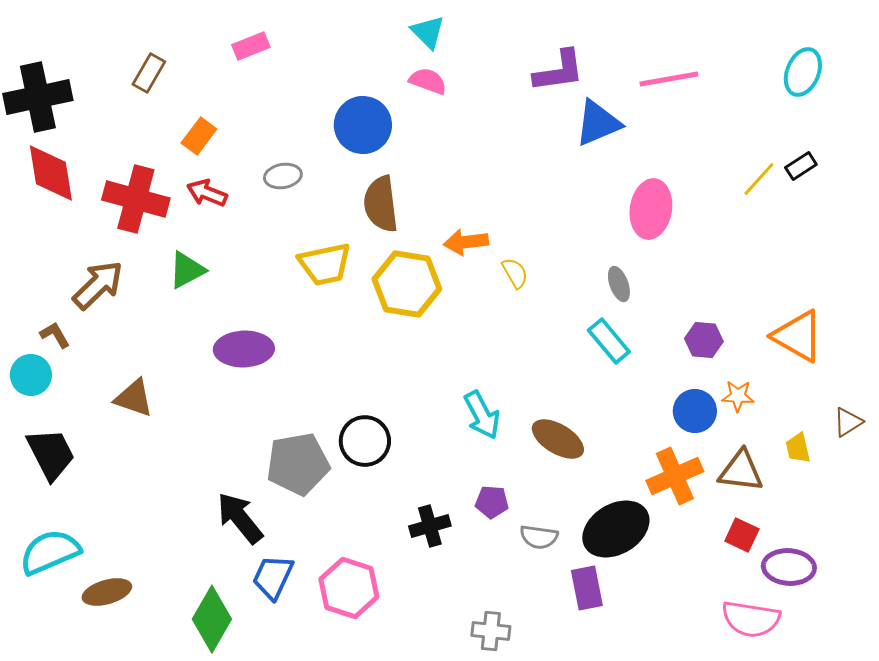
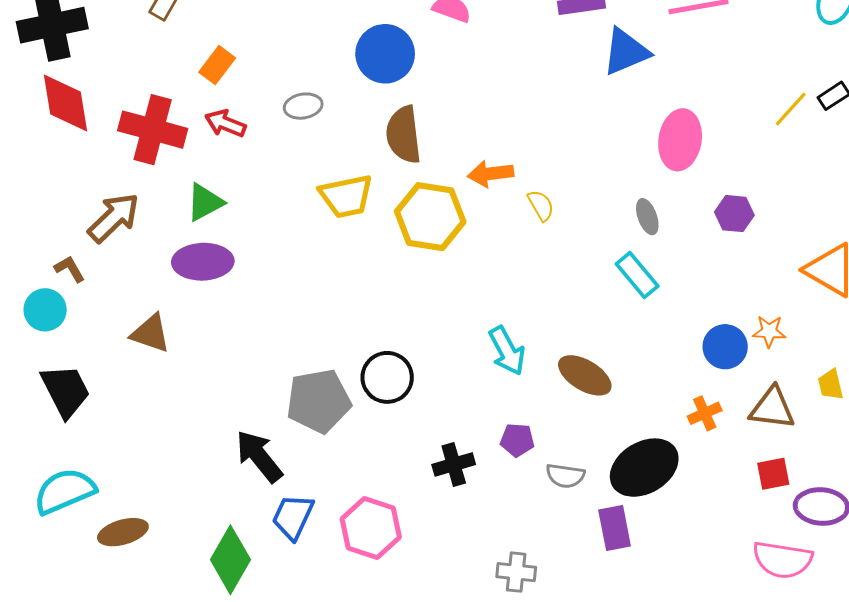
purple hexagon: (704, 340) -> (734, 214), moved
purple ellipse: (244, 349) -> (203, 262), moved
orange cross: (675, 476) -> (705, 413), size x0.6
red square: (742, 535) -> (773, 474), turned -36

